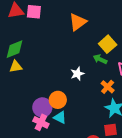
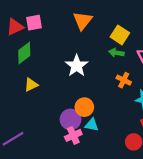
green diamond: (14, 49) -> (24, 53), moved
white star: (77, 74) -> (77, 66), moved, size x1.5
orange cross: (108, 87) -> (124, 80), moved
pink cross: (41, 122) -> (73, 135), turned -35

